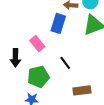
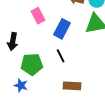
blue rectangle: (58, 23) -> (62, 29), moved
pink rectangle: (37, 44) -> (38, 16), moved

